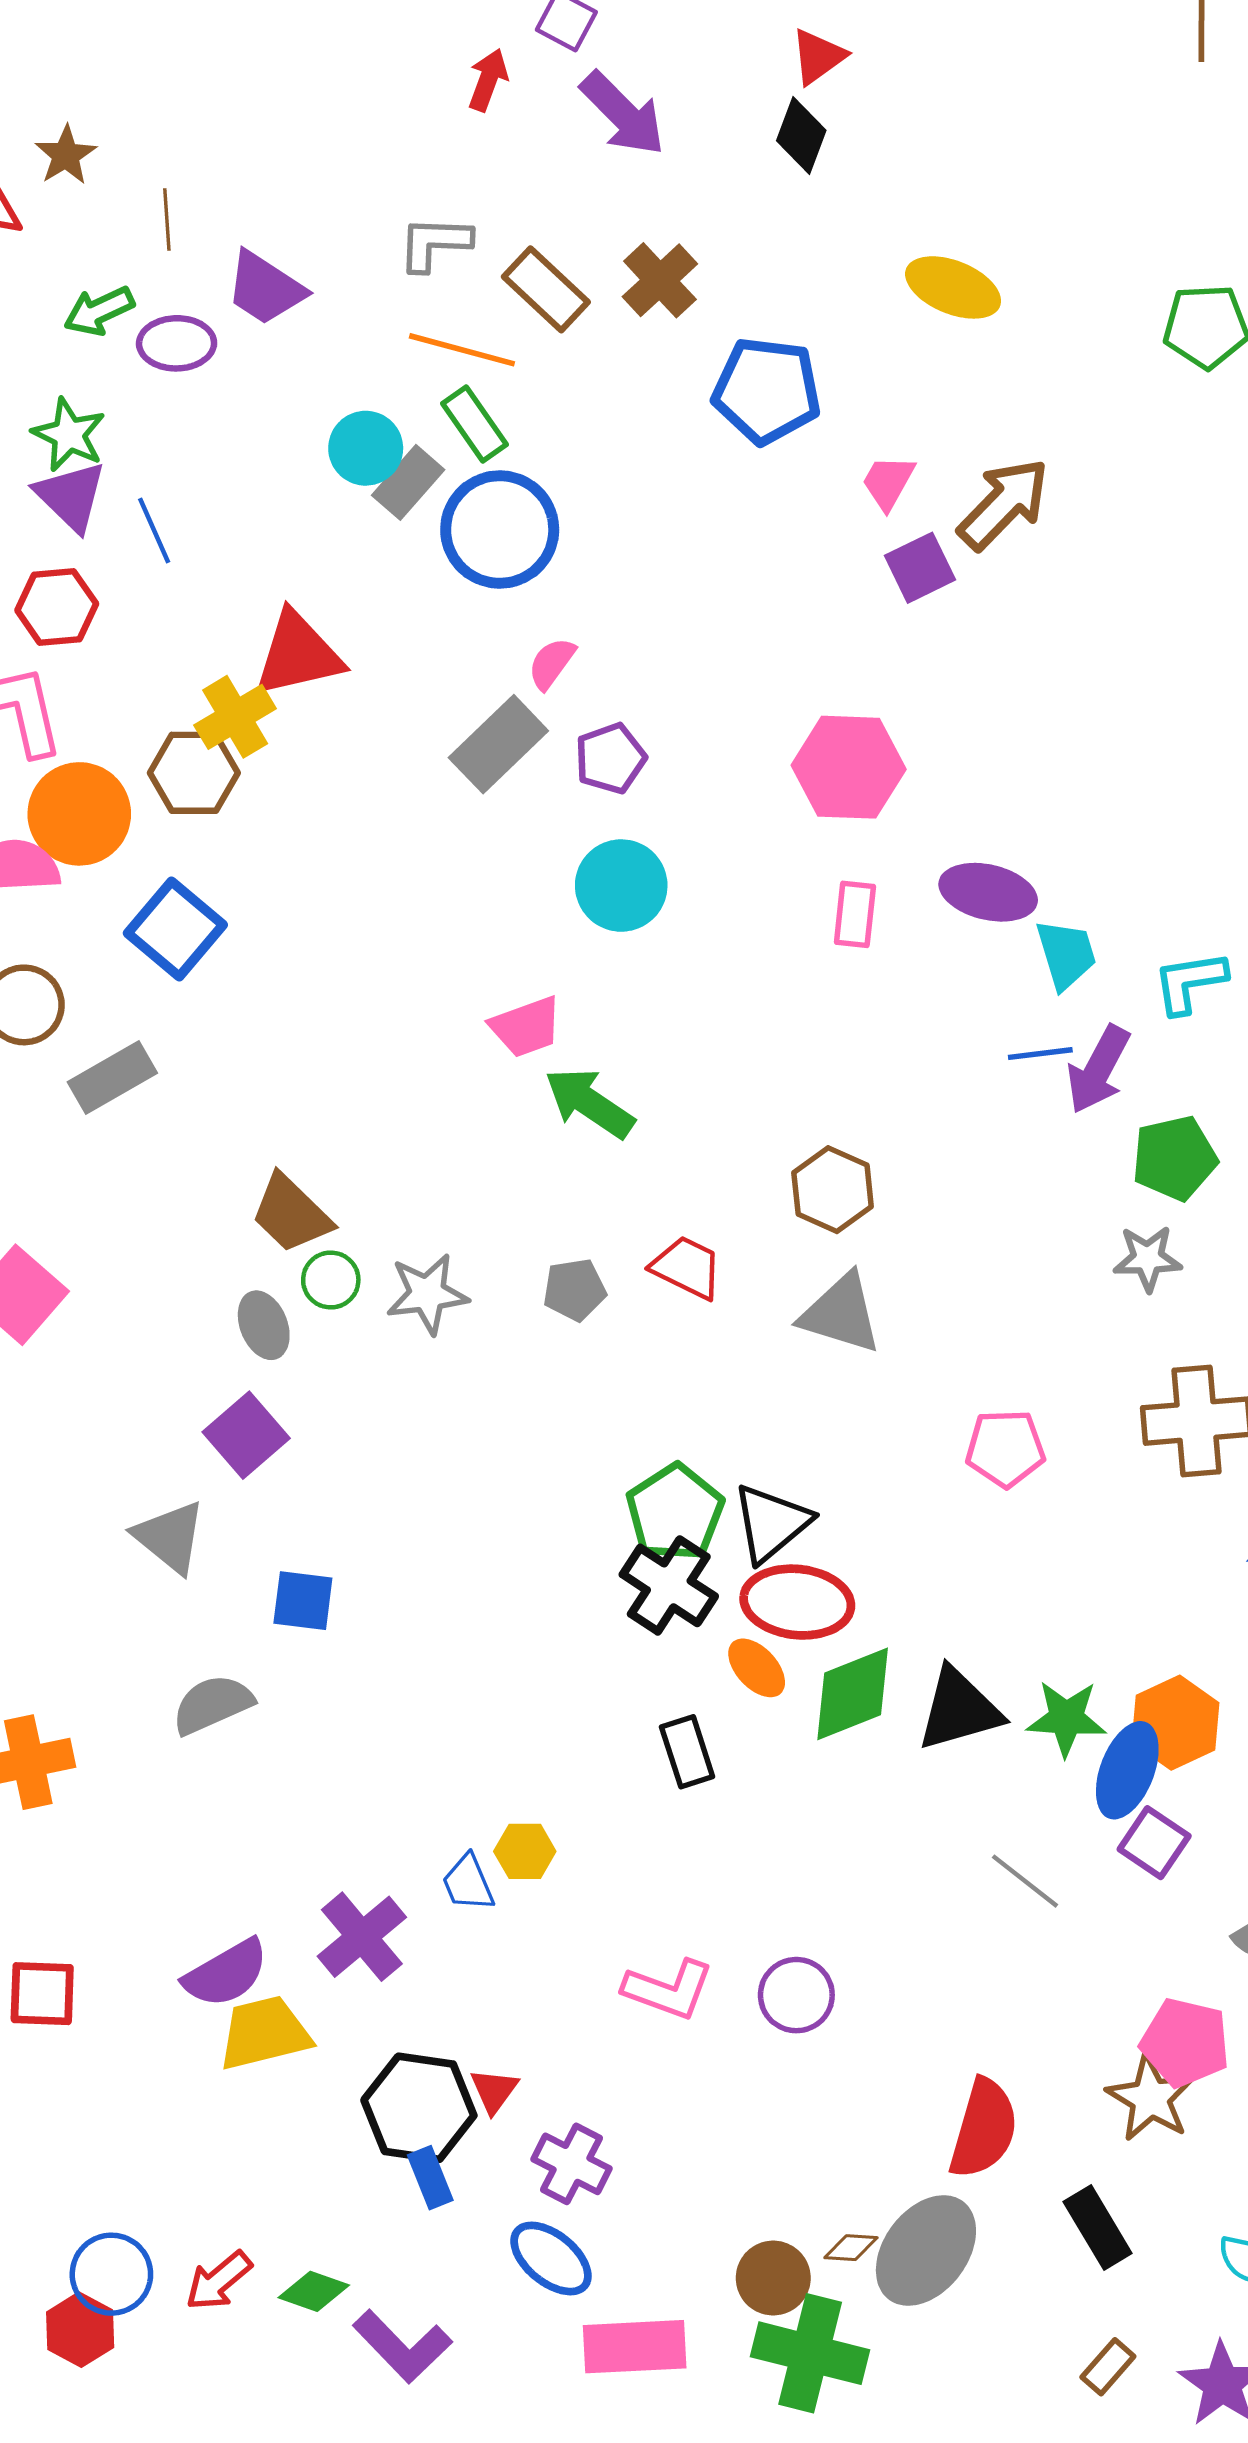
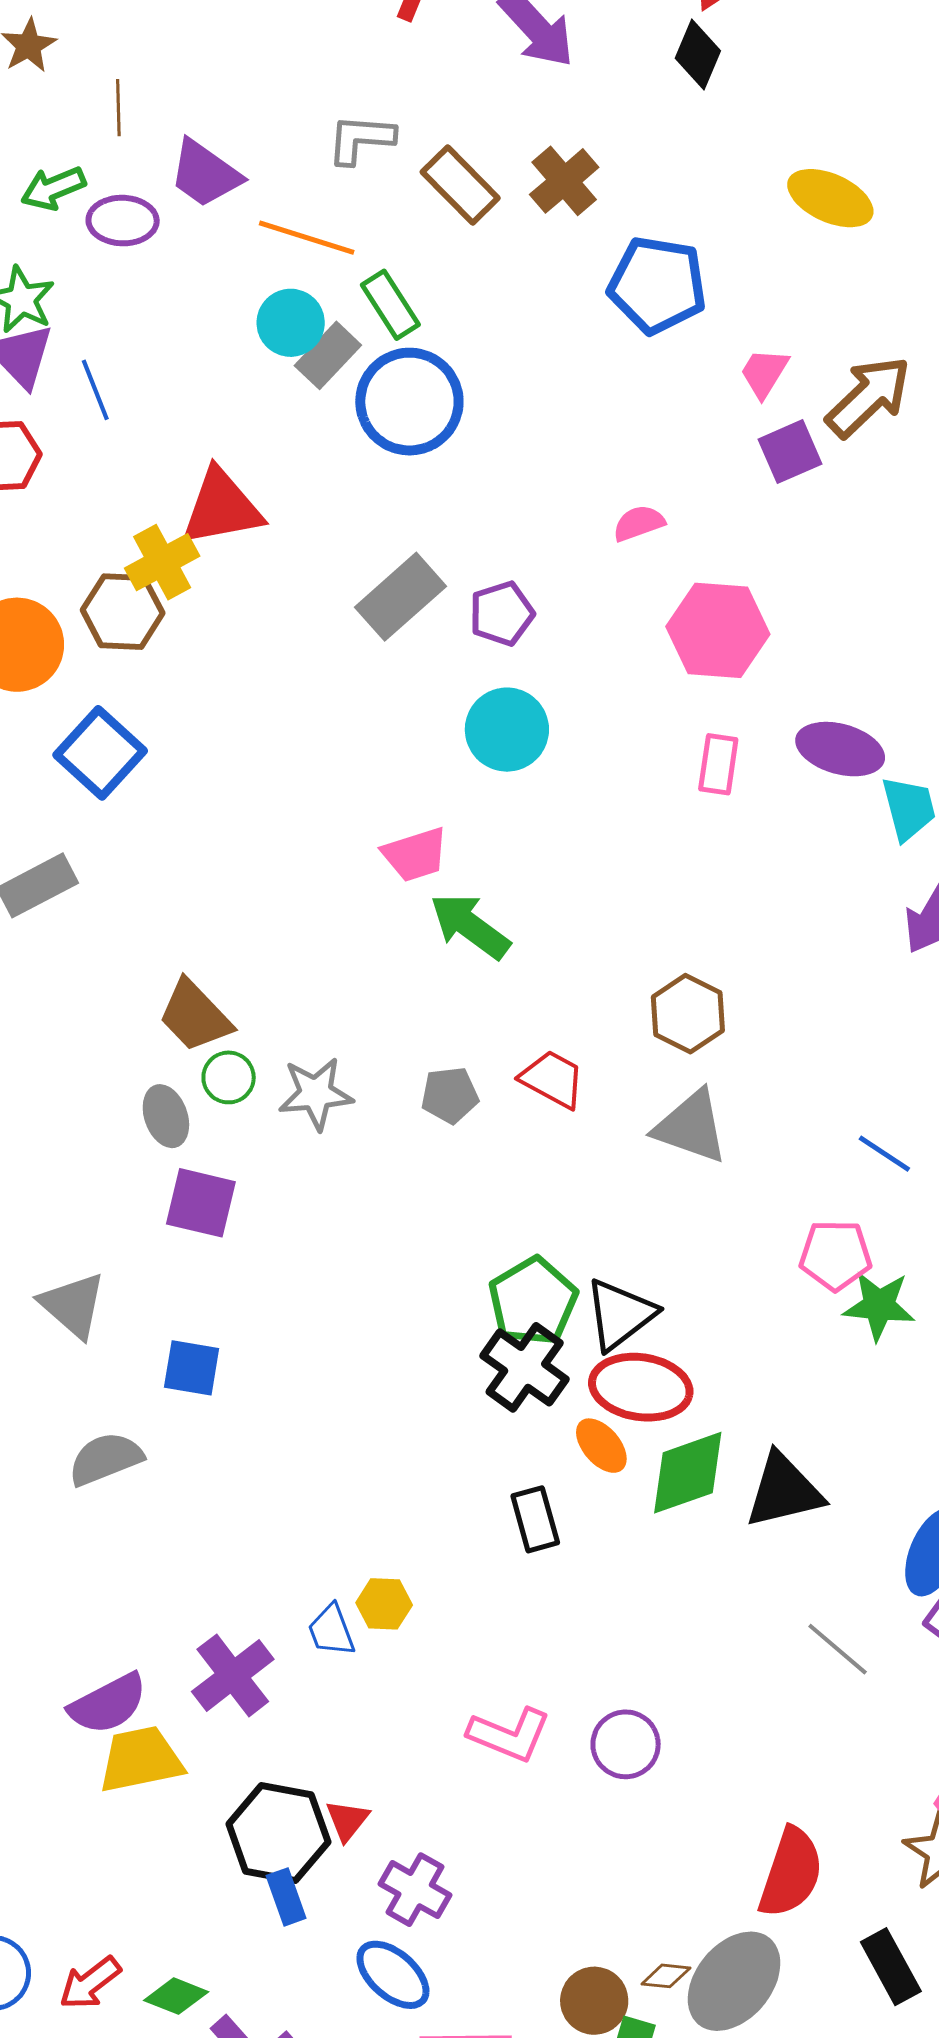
orange line: (462, 350) -> (307, 238), moved
pink semicircle: (552, 663) -> (639, 523), moved, turned 32
blue line: (1040, 1054) -> (884, 1154), moved, turned 38
purple square: (246, 1435) -> (201, 1203), moved, turned -38
green star: (1066, 1718) -> (879, 1306), moved

